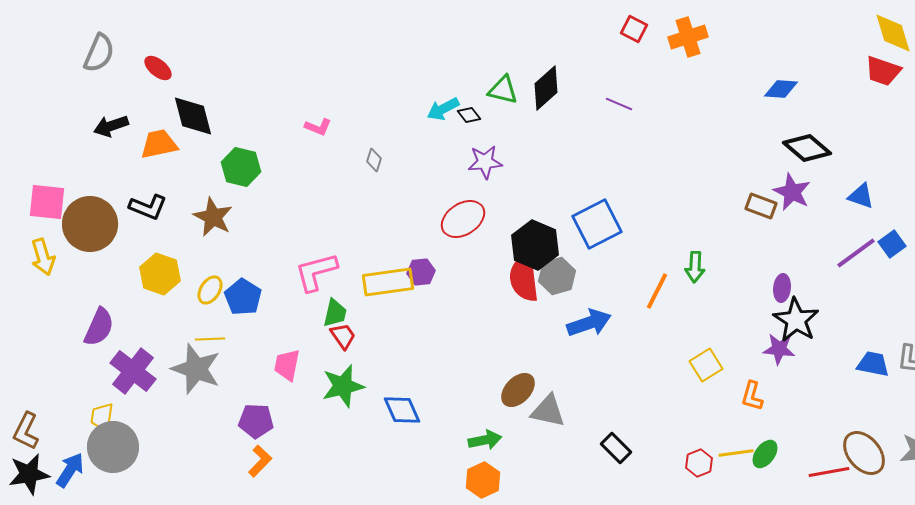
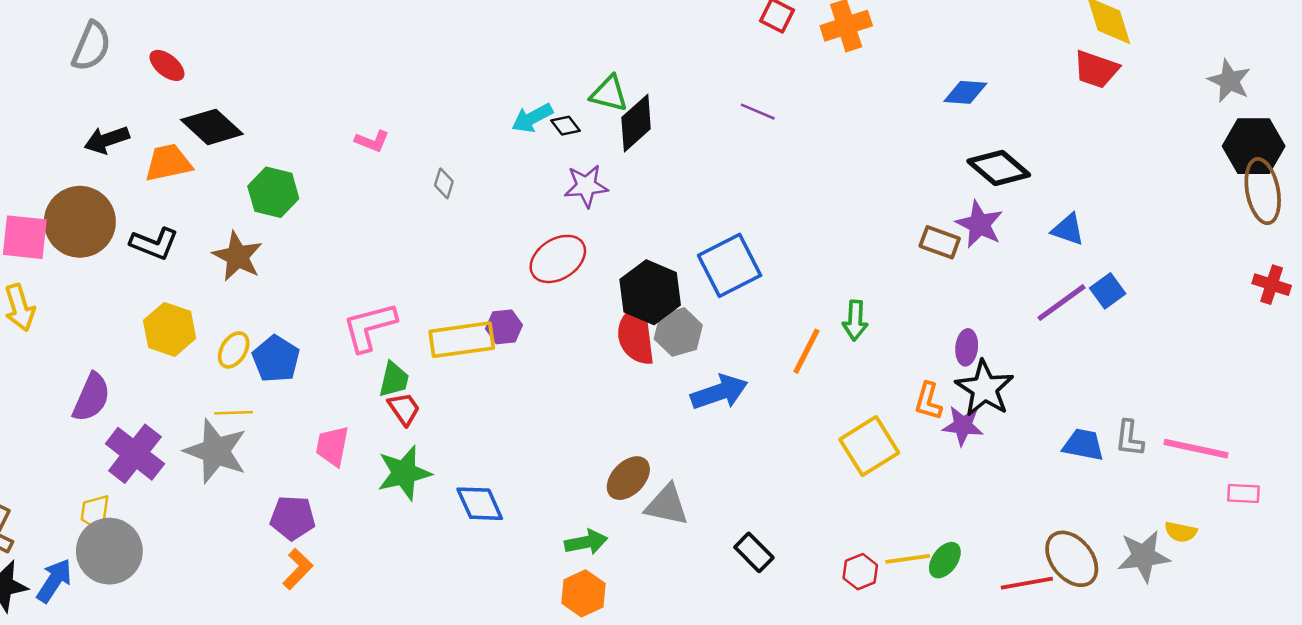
black diamond: (546, 88) -> (636, 123), moved
black diamond: (193, 116) -> (212, 127), turned -33
brown circle: (90, 224) -> (80, 222), moved
yellow square: (706, 365) -> (869, 446), size x1.4
orange L-shape: (752, 396) -> (928, 401), moved

